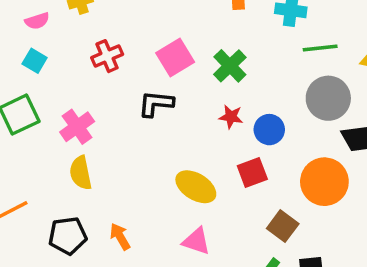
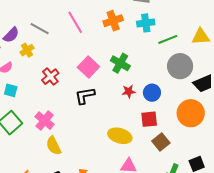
red square: (252, 173) -> (149, 119), turned 30
brown square: (283, 226) -> (161, 142), moved, turned 30

